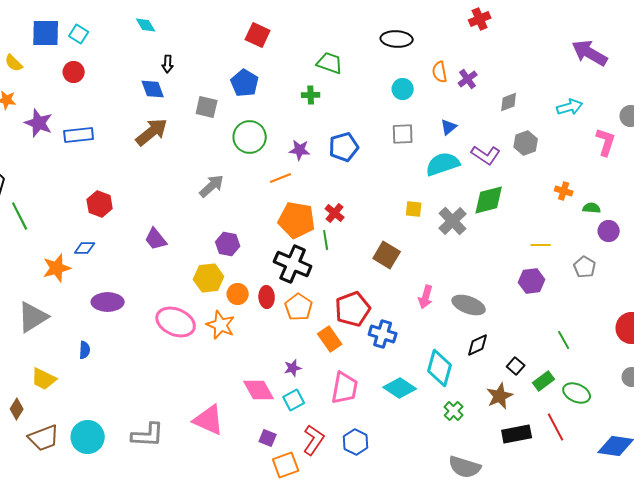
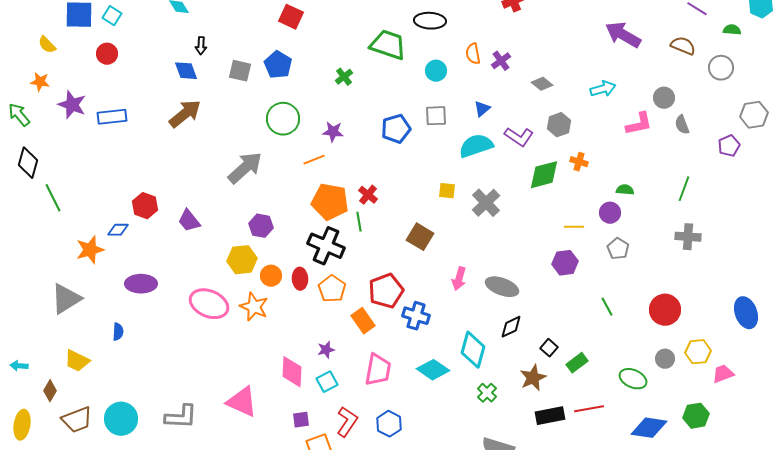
green trapezoid: (330, 63) -> (388, 45), moved, size x1.4
green cross: (311, 95) -> (344, 77), turned -36
gray diamond: (509, 102) -> (542, 84), turned 60
gray square: (207, 107) -> (240, 71), moved
pink L-shape: (606, 142) -> (639, 124), turned 60
blue pentagon: (344, 147) -> (396, 129), moved
gray arrow: (212, 186) -> (245, 168), size x1.4
orange cross: (564, 191) -> (579, 162), moved
green diamond: (489, 200) -> (544, 175), moved
red hexagon: (100, 204) -> (145, 206), moved
purple circle: (609, 231) -> (610, 213), moved
green line: (564, 340) -> (607, 307), moved
pink diamond: (259, 390) -> (292, 372), turned 32
green ellipse: (577, 393) -> (633, 379), moved
red line: (556, 427) -> (589, 409), turned -72
purple square: (268, 438) -> (301, 420), turned -30

